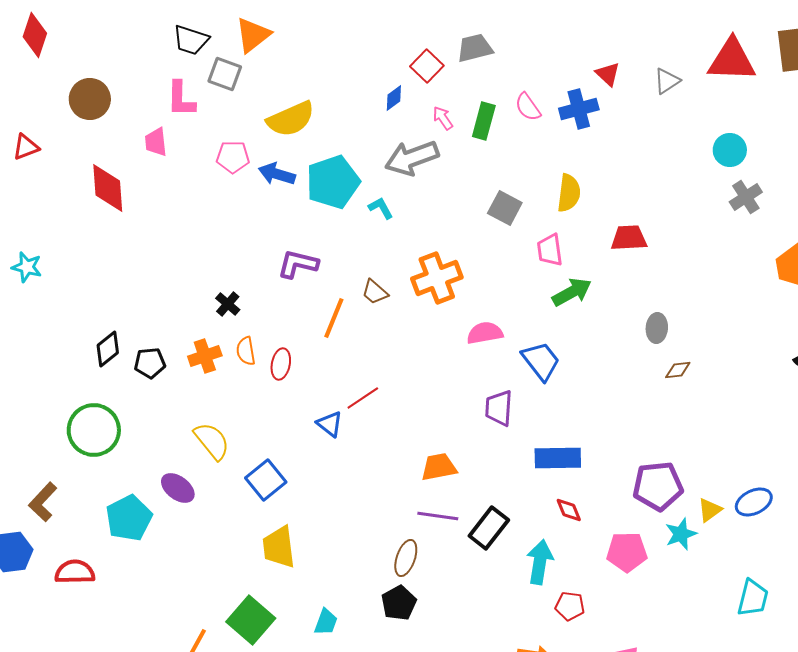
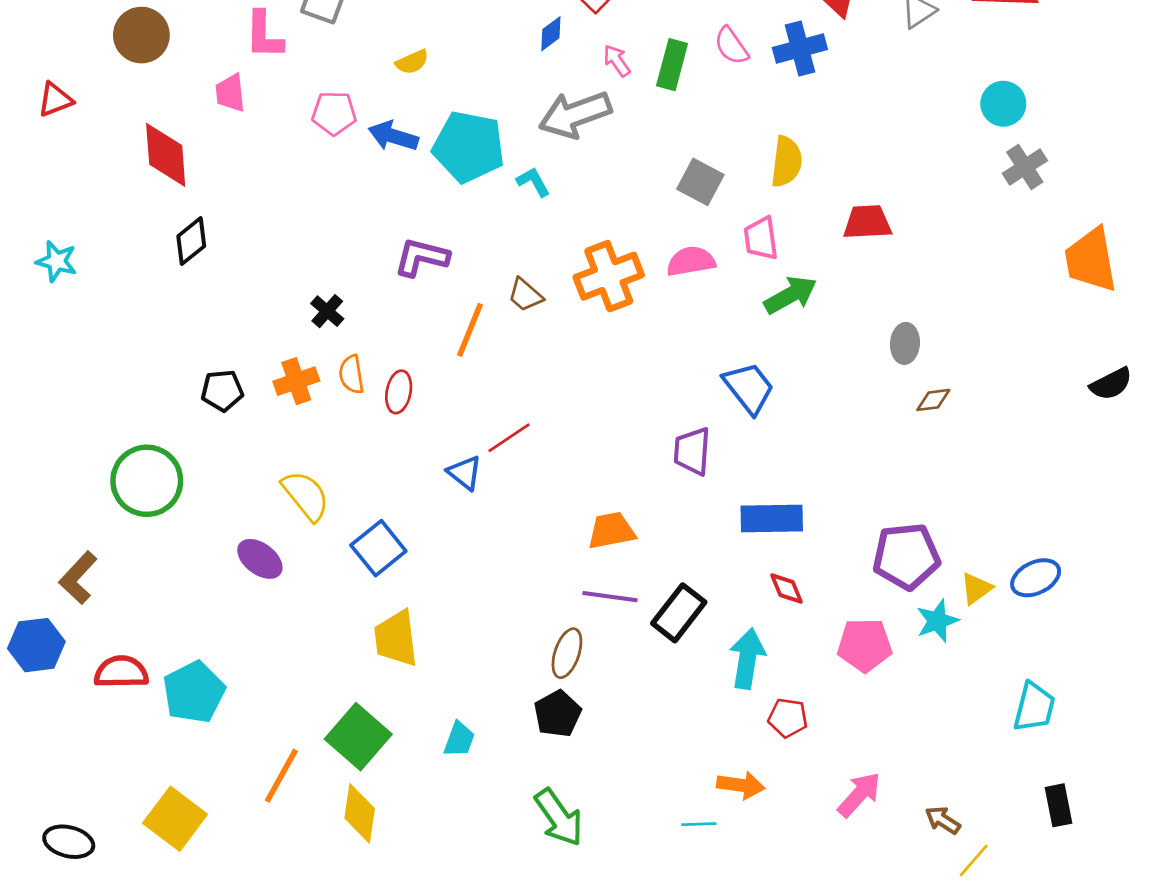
yellow semicircle: (291, 119) -> (412, 62), size x0.5
cyan pentagon: (333, 182) -> (469, 147), turned 30
pink semicircle: (485, 333) -> (691, 261), moved
black diamond: (108, 349) -> (191, 241), moved
cyan pentagon: (129, 518) -> (194, 692), moved

